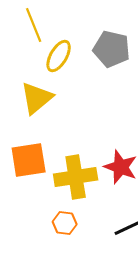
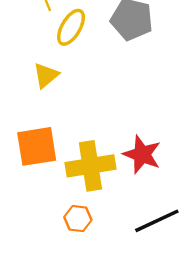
yellow triangle: (37, 98) -> (46, 75), size x0.7

